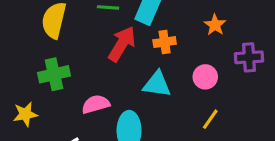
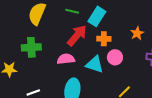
pink circle: (205, 77) -> (115, 57), moved
pink semicircle: (96, 104) -> (66, 59), moved

